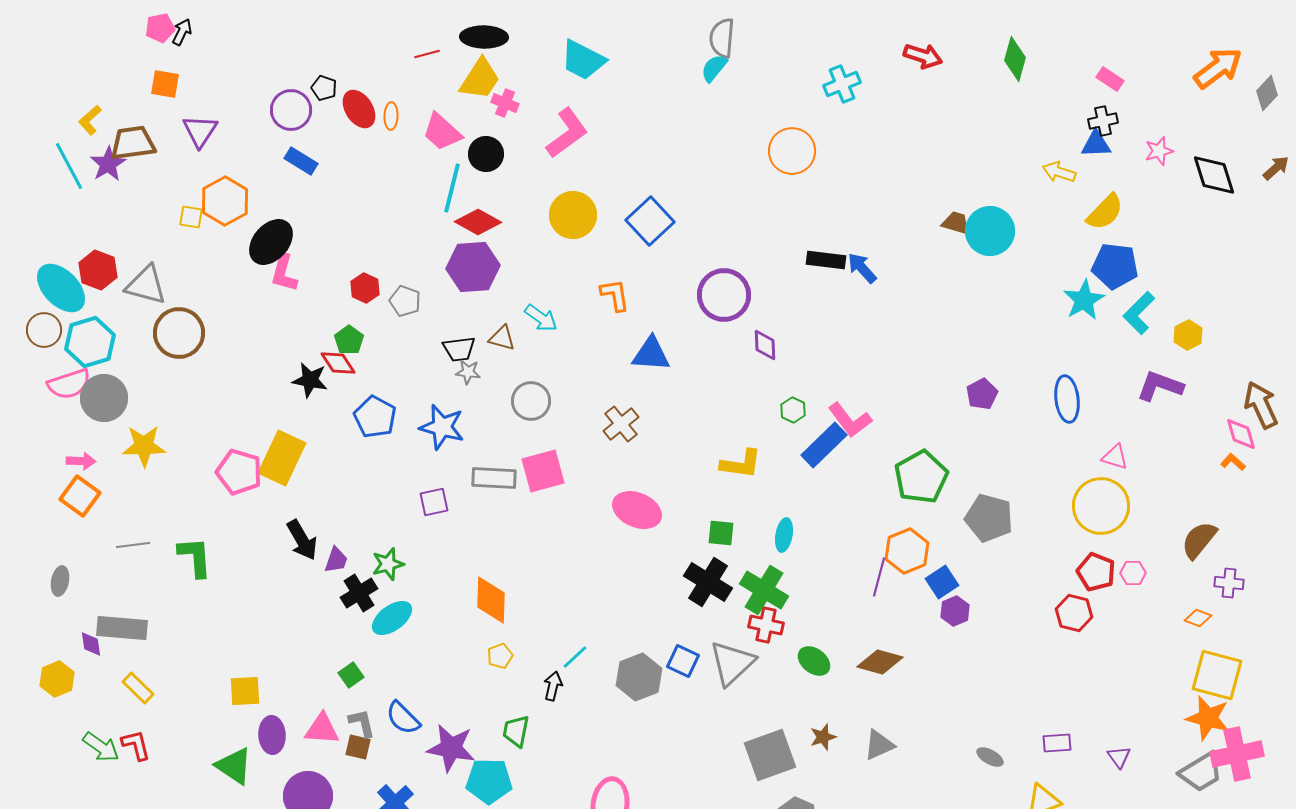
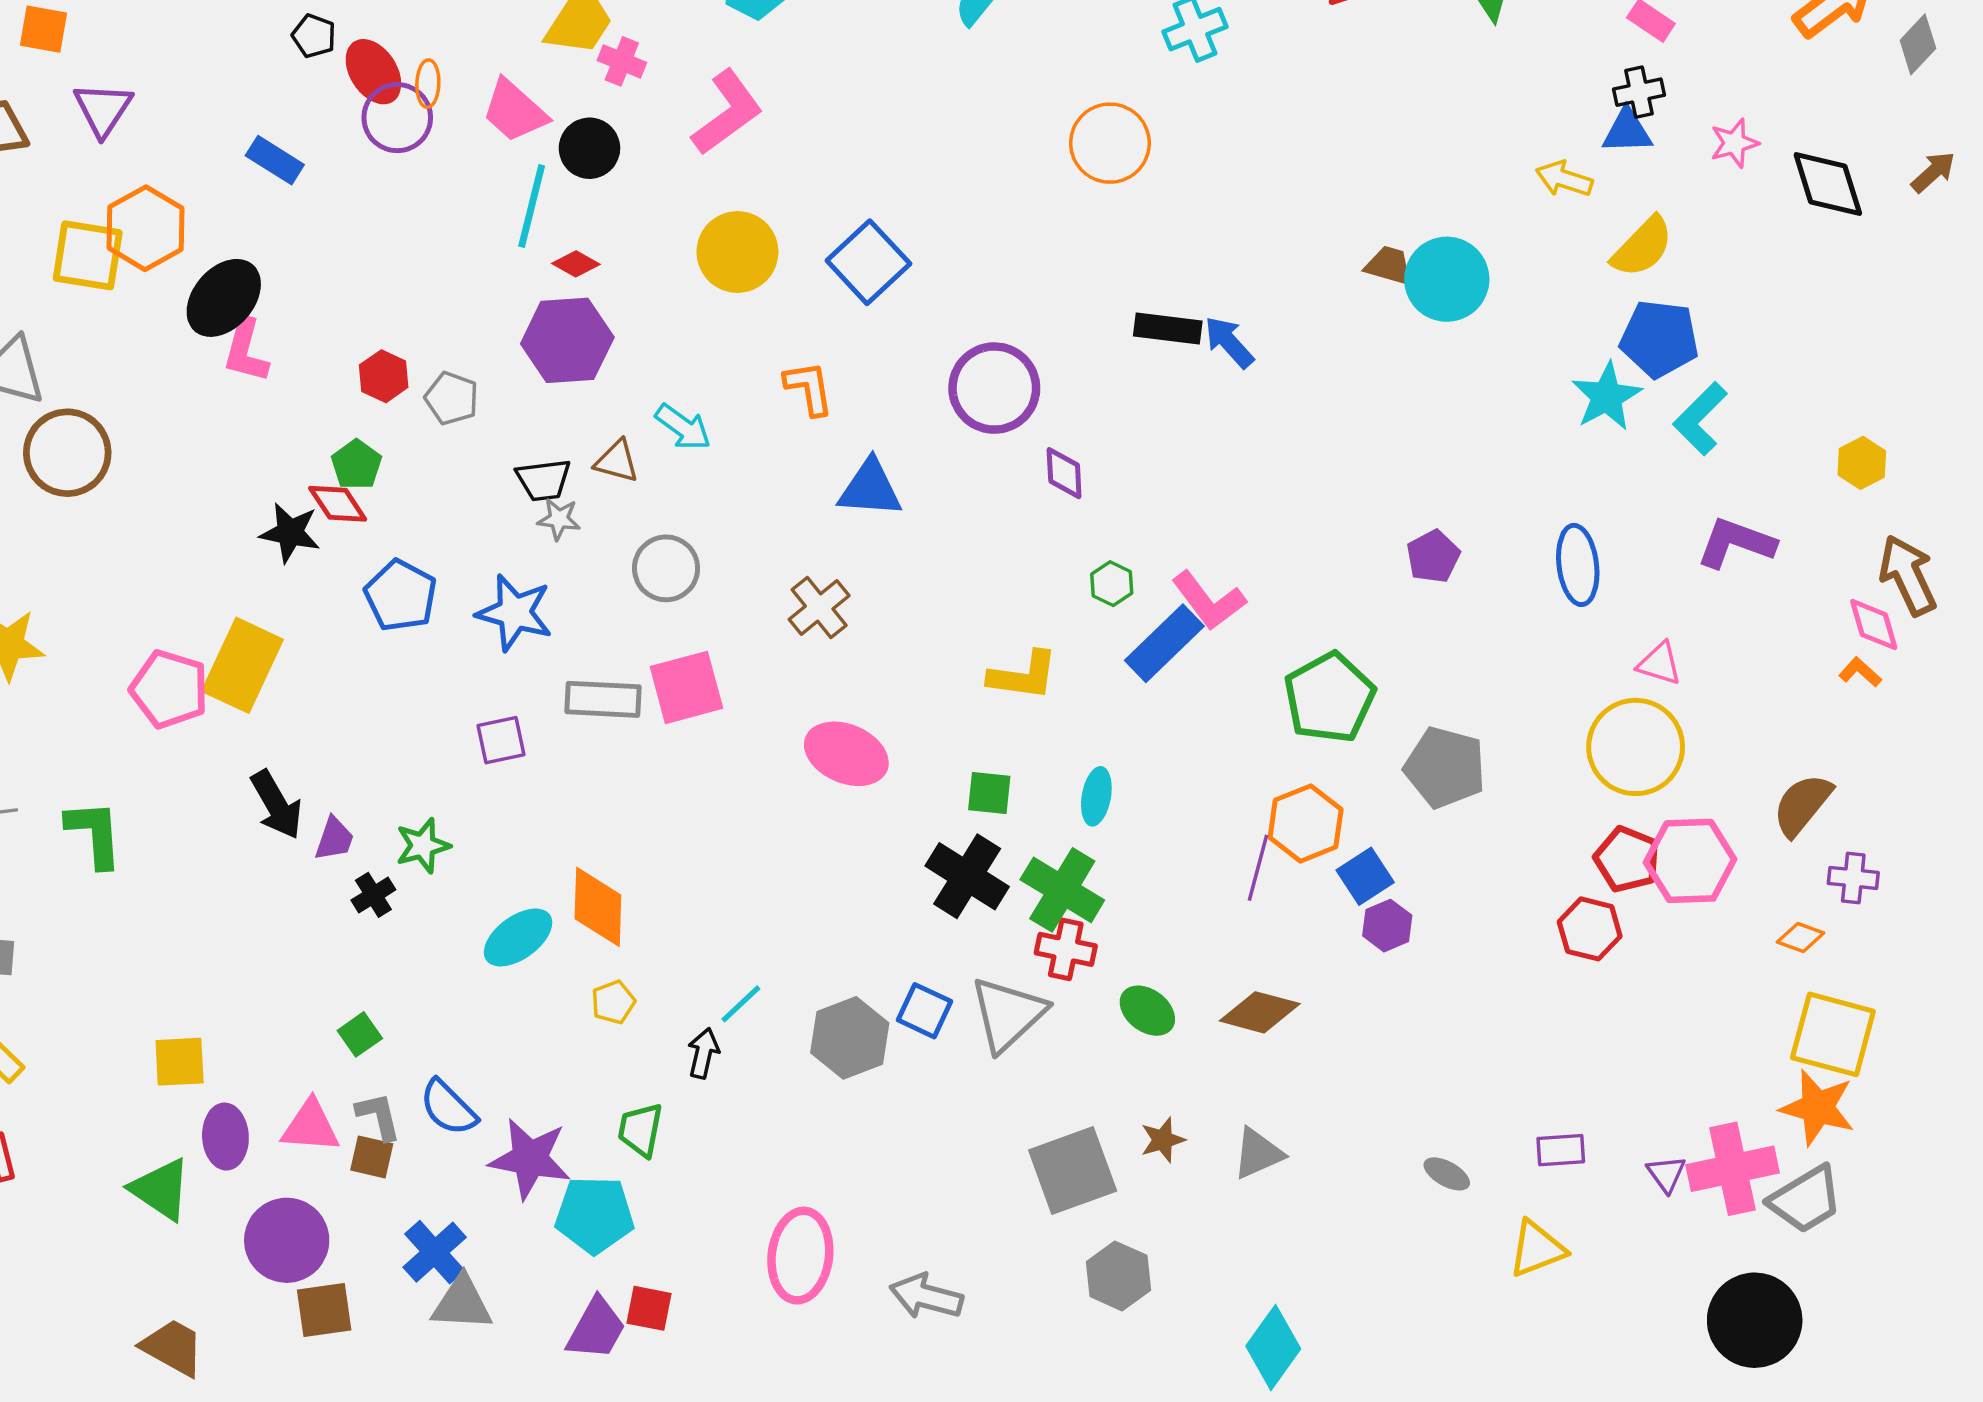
purple circle: (291, 110) -> (397, 118), moved
yellow square: (191, 217) -> (88, 255), size x1.8
red diamond: (478, 222) -> (576, 264), size x0.6
yellow hexagon: (1188, 335) -> (1862, 463), moved
pink hexagon: (1133, 573) -> (1690, 861), size x2.0
black cross: (359, 593) -> (373, 895), size x0.7
cyan ellipse: (392, 618) -> (518, 937), moved
pink cross: (1237, 754) -> (1733, 1169), moved

